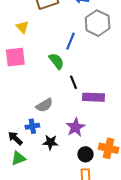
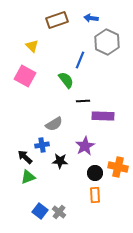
pink square: (15, 57) -> (25, 76), turned 35
black line: (73, 82) -> (83, 101), turned -72

